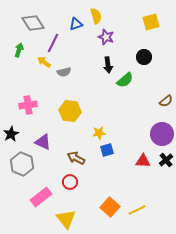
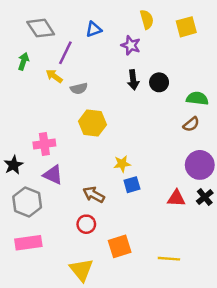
yellow semicircle: (96, 16) -> (147, 19), moved
black circle: (144, 57) -> (159, 82), moved
green semicircle: (125, 80) -> (197, 98), moved, turned -132
brown semicircle: (166, 101) -> (191, 124), moved
pink cross: (28, 105) -> (44, 144), moved
yellow hexagon: (70, 111) -> (92, 123), moved
pink rectangle: (41, 197) -> (28, 243), moved, turned 30
orange square: (110, 207) -> (120, 246), moved, turned 30
yellow line: (137, 210) -> (169, 259), turned 30

